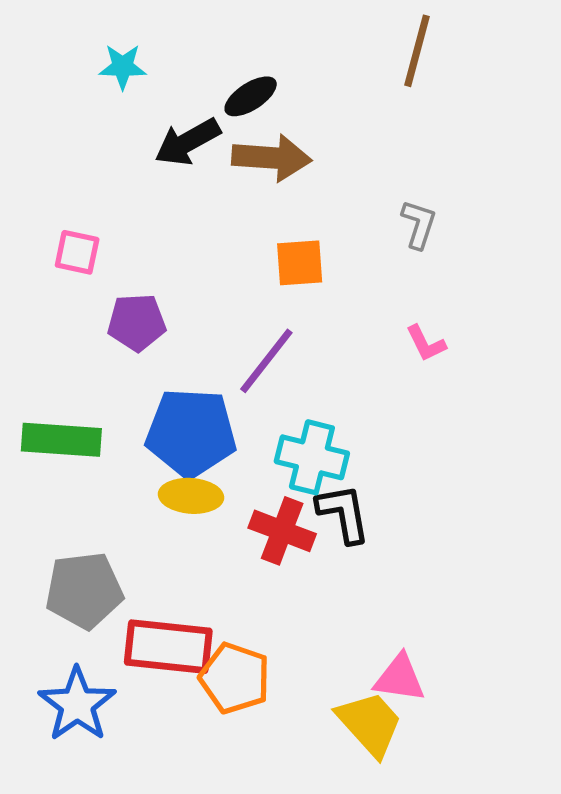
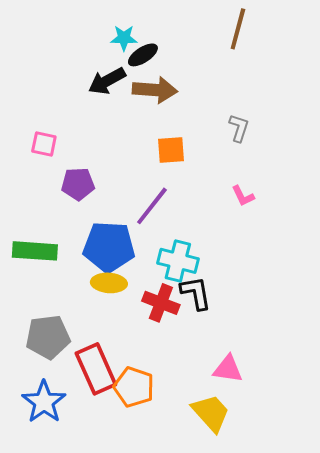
cyan star: (123, 67) -> (124, 38), moved
red rectangle: (168, 647) -> (96, 369), turned 60
pink triangle: (400, 678) -> (228, 369), moved

